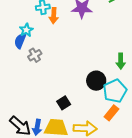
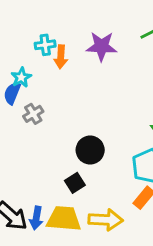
black circle: (96, 81) -> (90, 150), moved

